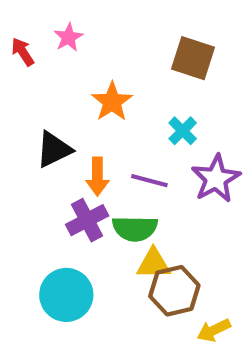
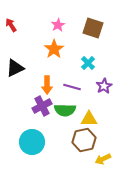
pink star: (68, 37) -> (58, 25), moved
black triangle: (54, 149) -> (15, 68), moved
purple star: (216, 179) -> (104, 86), size x0.7
yellow triangle: (154, 264) -> (89, 119), moved

